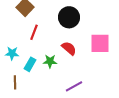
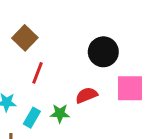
black circle: (69, 17) -> (103, 52), moved
red semicircle: (69, 48) -> (86, 95), turned -63

